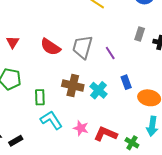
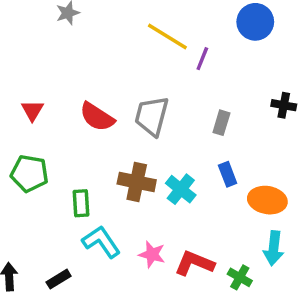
gray rectangle: (140, 34) -> (221, 123), moved
purple line: (110, 53) -> (202, 59), moved, turned 56
black rectangle: (16, 141) -> (59, 279), moved

